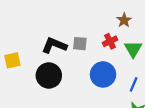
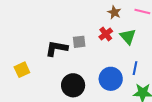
blue circle: (103, 74) -> (111, 79), moved
black circle: (49, 75) -> (73, 85), moved

